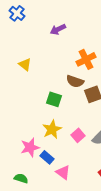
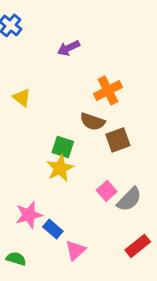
yellow star: (52, 129) -> (60, 168), moved
pink square: (78, 135) -> (107, 191), moved
pink triangle: (63, 172) -> (76, 250), turned 42

